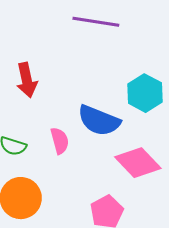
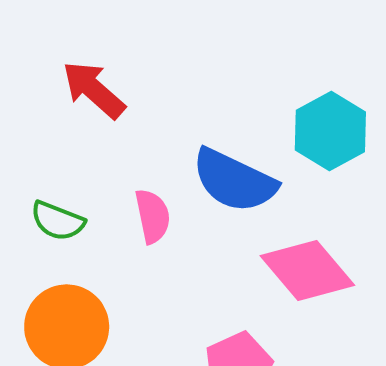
red arrow: (27, 80) -> (94, 90), turned 140

